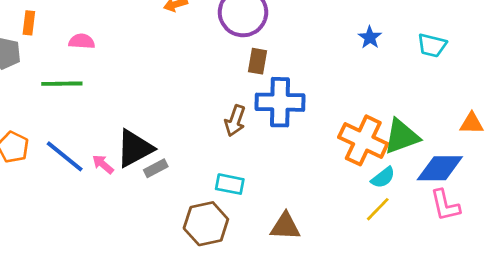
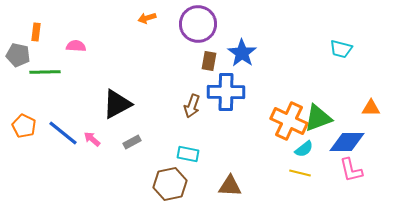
blue star: (370, 37) -> (242, 53), moved, size x1.6
green line: (62, 84) -> (45, 72), moved
black triangle: (135, 148) -> (117, 104), moved
yellow line: (378, 209) -> (300, 173), turned 60

